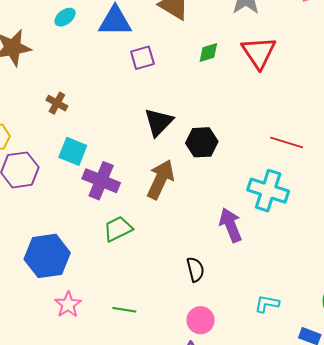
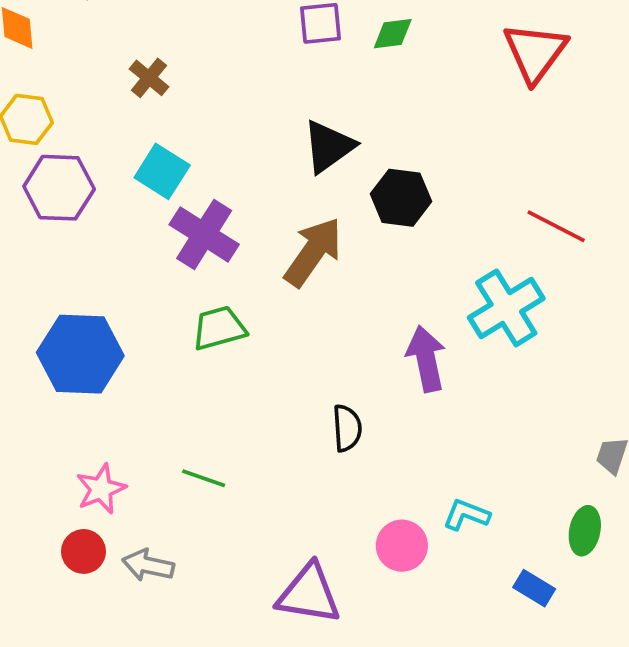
green diamond: (208, 53) -> (393, 34), moved
cyan cross: (268, 191) -> (506, 308), turned 30
pink star: (68, 304) -> (101, 489), moved
pink circle: (201, 320) -> (402, 546), moved

